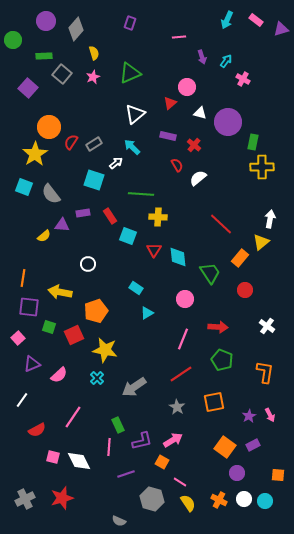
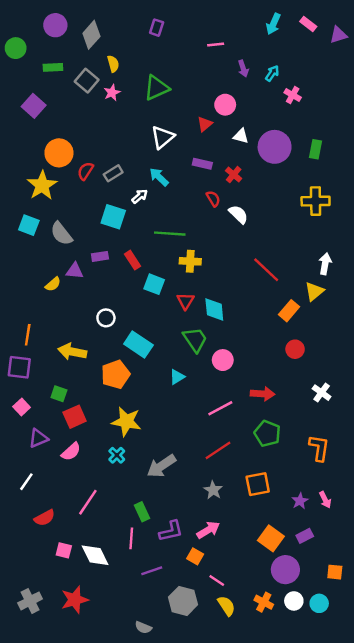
gray square: (62, 74) -> (87, 81), moved
green rectangle: (253, 142) -> (316, 149), moved
white semicircle: (198, 178) -> (238, 214), turned 84
green trapezoid: (210, 273) -> (195, 340), moved
cyan rectangle: (136, 288) -> (138, 344), moved, size x1.6
purple square: (29, 307) -> (19, 367), moved
red square: (74, 335) -> (75, 417), moved
pink line: (183, 339) -> (220, 408), turned 40
purple circle: (237, 473) -> (285, 570), size x1.5

